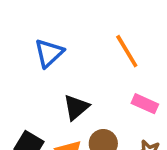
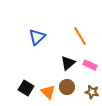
black triangle: (76, 107) -> (68, 63), moved

